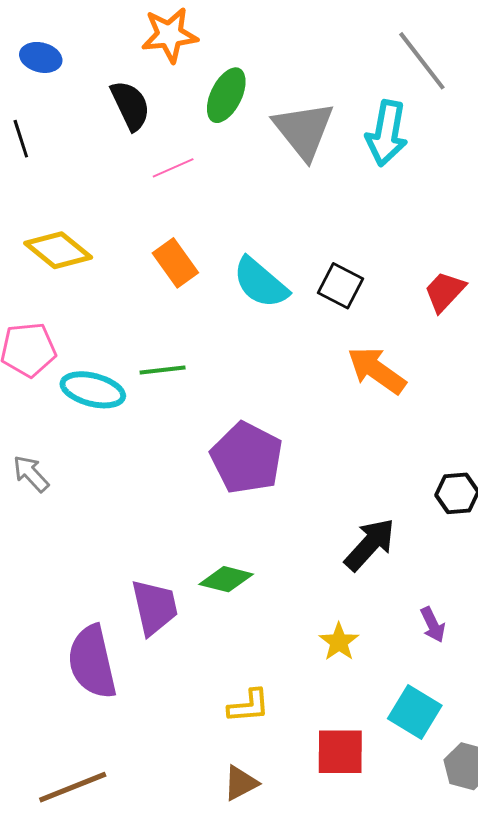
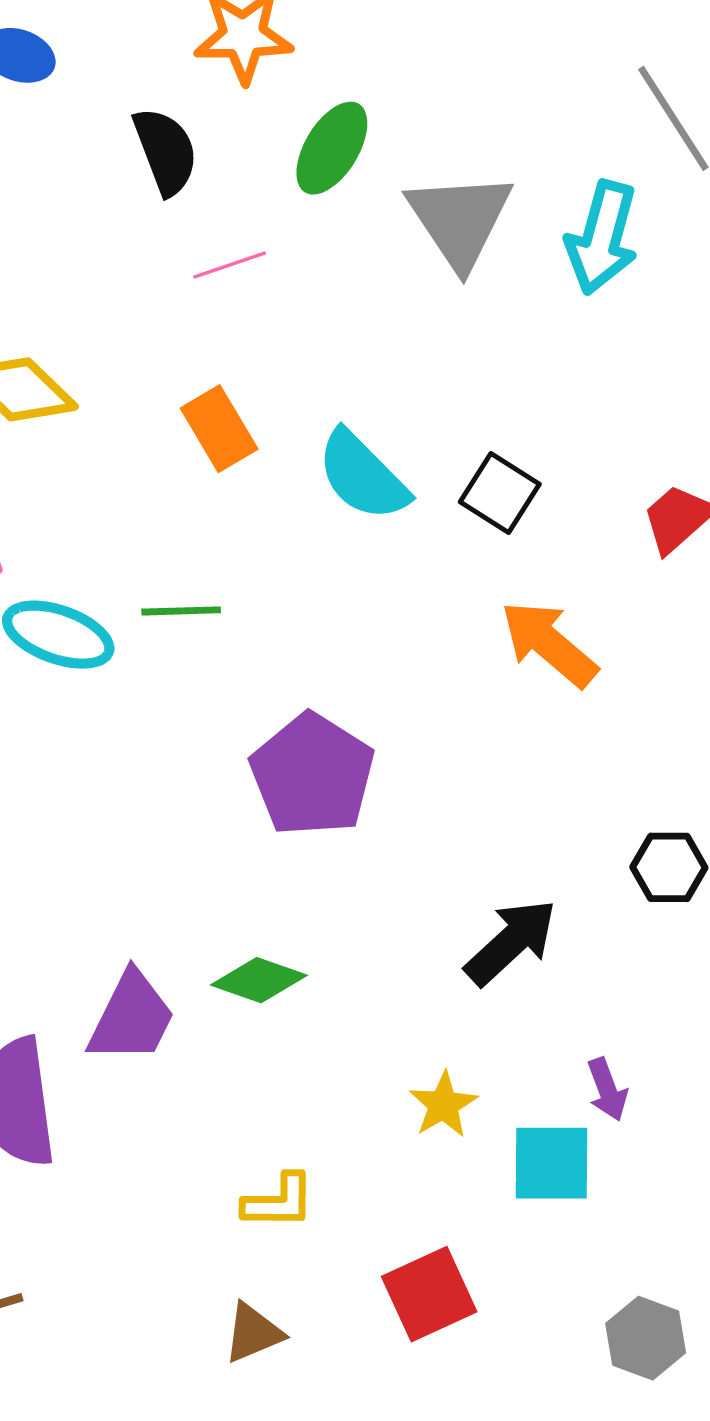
purple trapezoid: (154, 607) -> (132, 1017), turned 34
cyan square: (415, 712) -> (551, 1163), moved, turned -36
red square: (340, 752) -> (429, 1294), turned -30

